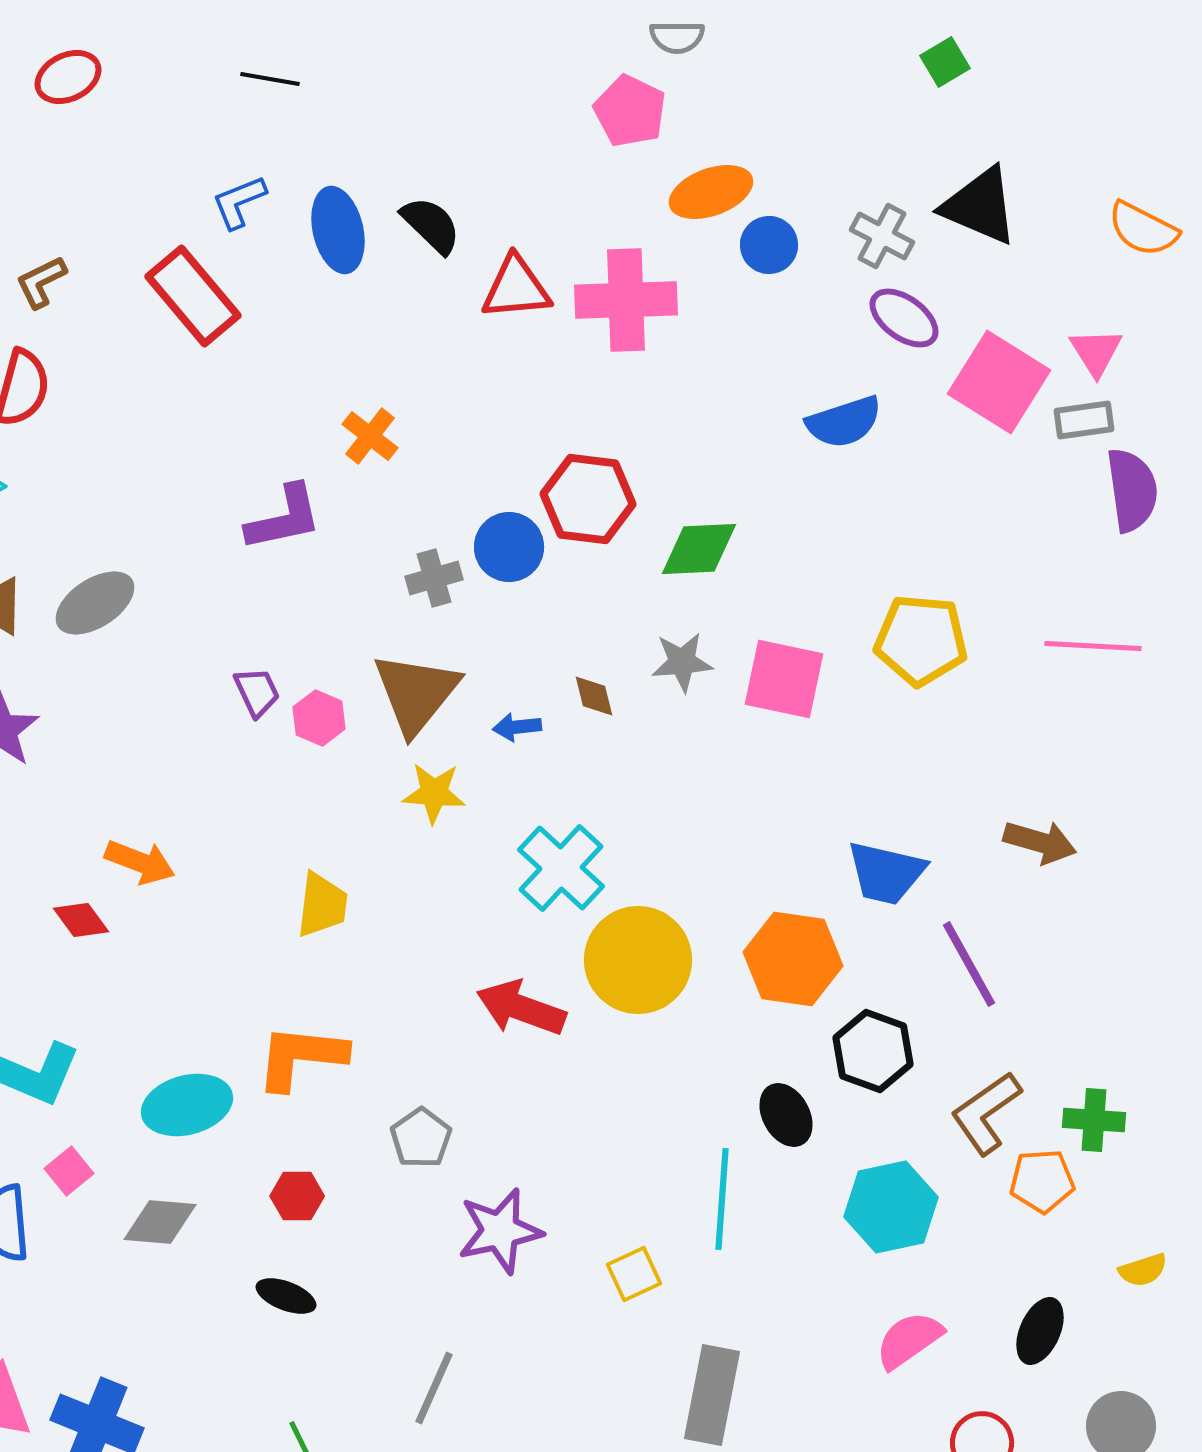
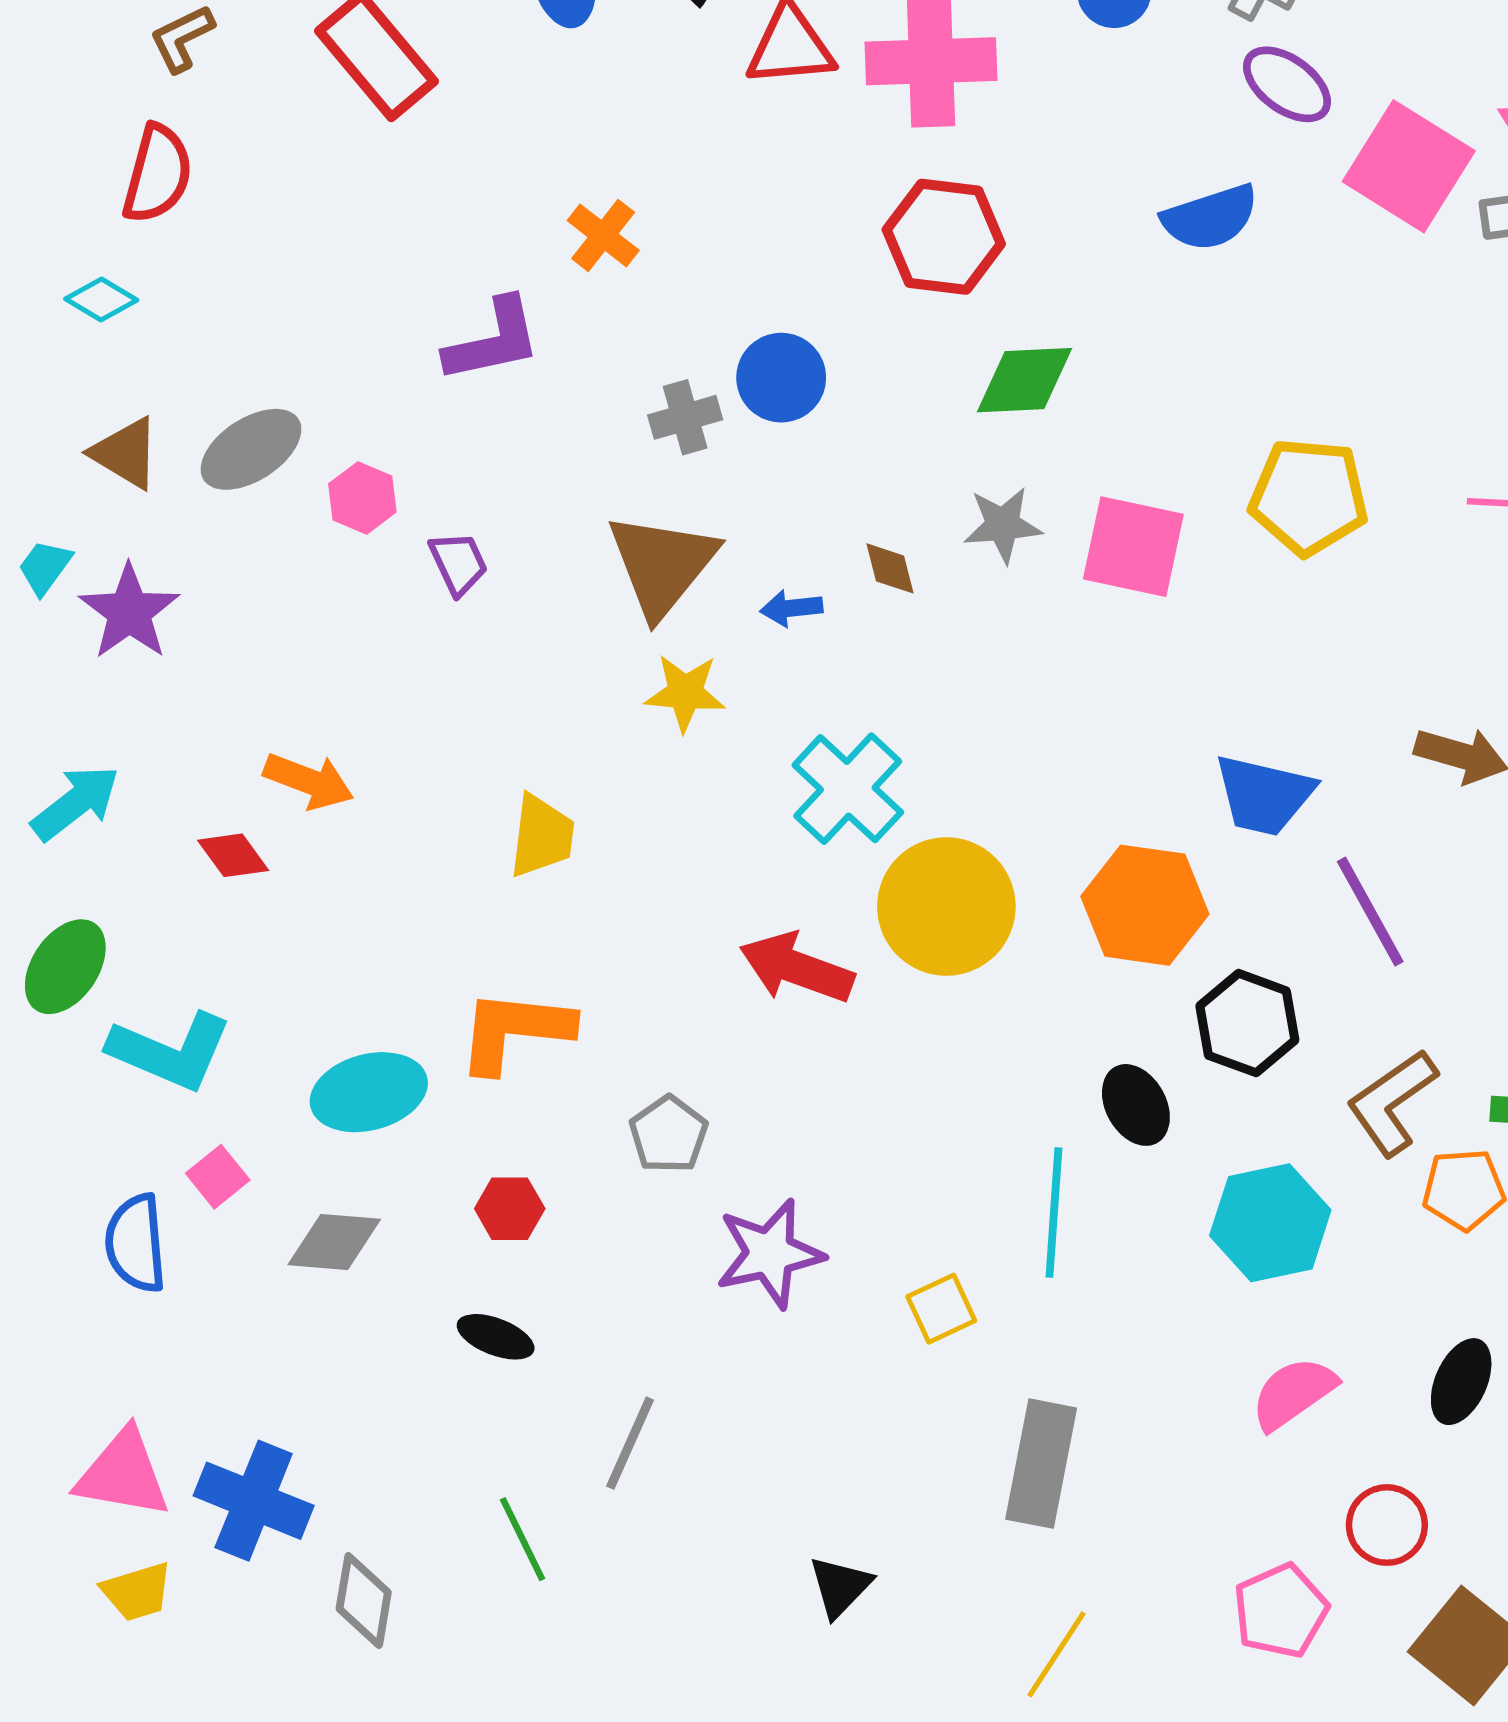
red hexagon: (588, 499) -> (944, 237), moved
pink hexagon: (319, 718) -> (362, 498), moved
gray line: (434, 1388) -> (630, 1443), moved

